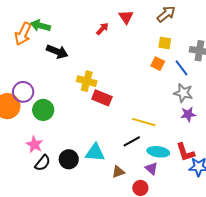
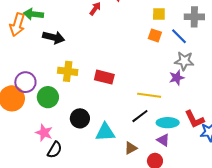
yellow cross: (87, 81) -> (68, 71), moved
purple star: (188, 114) -> (177, 78), moved
black circle: (69, 159) -> (80, 118), moved

